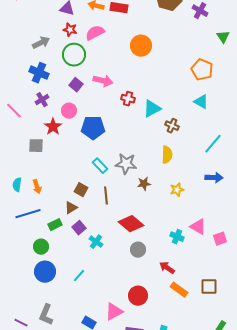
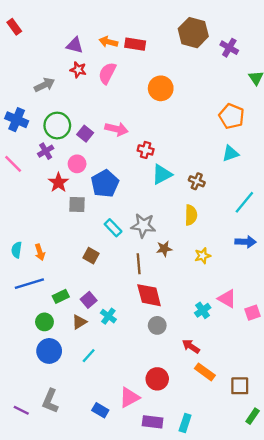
pink semicircle: (95, 33) -> (107, 73), turned -36
green circle: (74, 55) -> (57, 126), moved
blue cross: (39, 73) -> (17, 120), moved
cyan triangle: (201, 102) -> (230, 153), turned -49
cyan triangle: (152, 109) -> (162, 174), moved
blue pentagon: (93, 128) -> (105, 184), turned -30
gray square: (36, 146) -> (77, 205), moved
brown line: (106, 196) -> (139, 264), moved
brown triangle: (71, 208) -> (79, 322), moved
red diamond: (131, 224) -> (149, 295), turned 35
cyan cross: (177, 237) -> (203, 310), turned 32
brown square: (209, 287) -> (240, 386), moved

